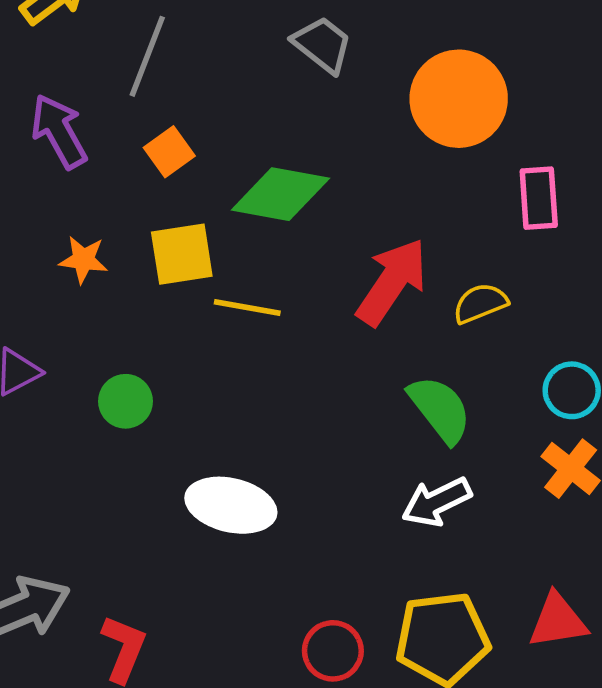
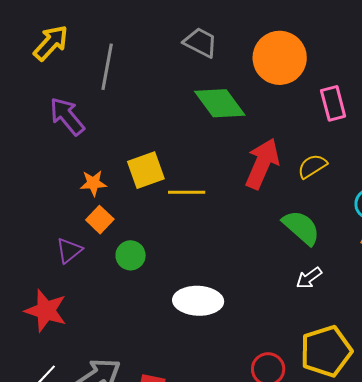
orange square: (169, 152) -> (100, 220), moved
green diamond: (280, 194) -> (220, 103), moved, turned 54
white arrow: (437, 502) -> (309, 278), size x0.7

